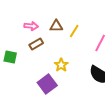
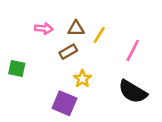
brown rectangle: (36, 44) -> (68, 52), moved
purple square: (47, 84) -> (64, 103), turned -30

